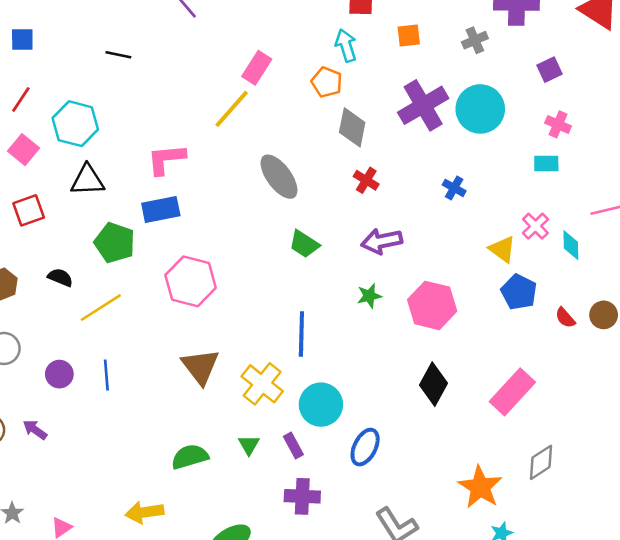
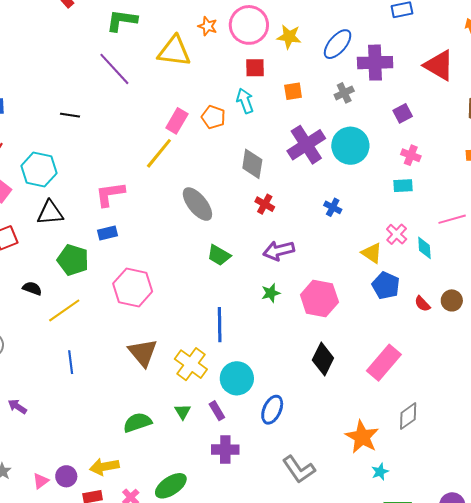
orange pentagon: (327, 82) -> (213, 117), moved
blue rectangle: (161, 210) -> (107, 233), size x0.7
purple circle: (59, 374) -> (66, 476), moved

